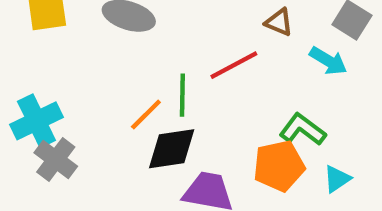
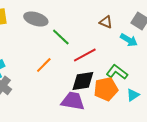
red line: (234, 65) -> (85, 55), moved
green line: (182, 95) -> (61, 37), moved, turned -48
black diamond: (172, 149) -> (83, 81), moved

